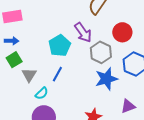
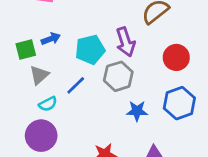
blue arrow: (12, 41) -> (51, 39), moved, turned -40
gray hexagon: (101, 52) -> (118, 76), moved
blue star: (106, 79) -> (137, 111), size x0.7

